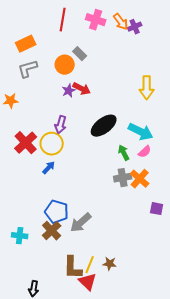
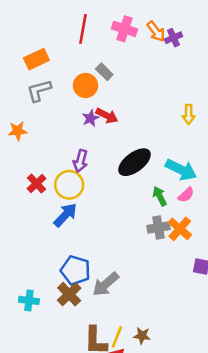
yellow arrow: (147, 88) -> (189, 114), size x0.7
red cross: (26, 143) -> (36, 184), size x0.7
blue arrow: (49, 168) -> (65, 215), size x1.5

